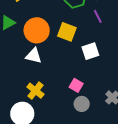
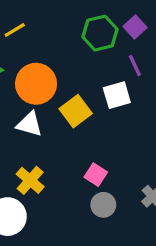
yellow square: (67, 32) -> (76, 111), moved, turned 30
white square: (90, 51) -> (117, 95), moved

